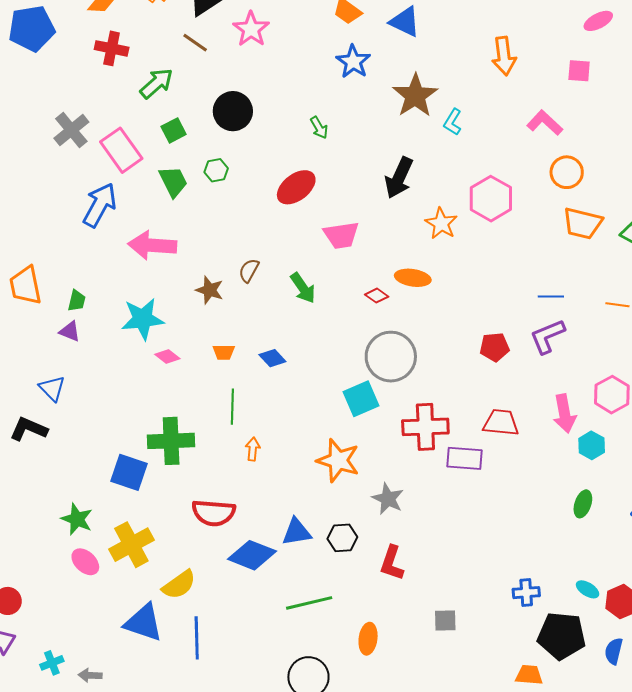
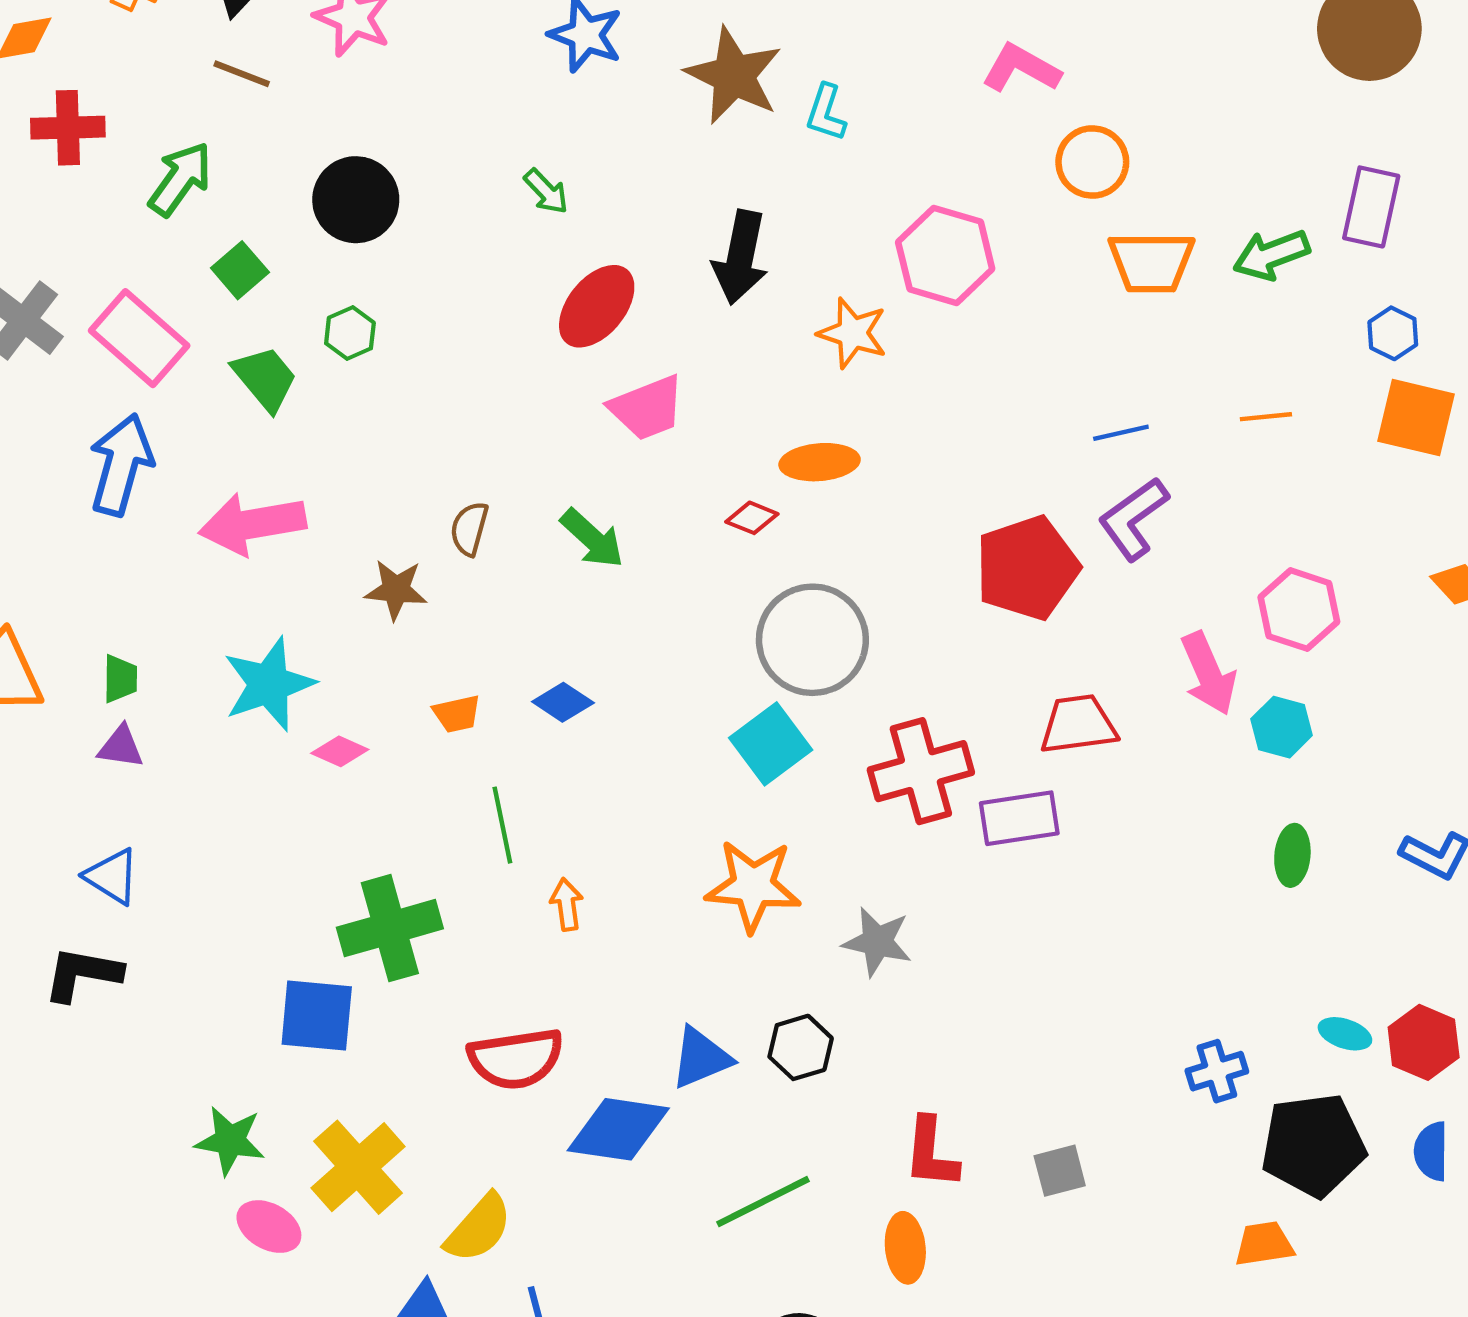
red ellipse: (296, 187) -> (597, 306), moved
red pentagon: (495, 347) -> (1027, 568), size x1.6
red L-shape: (392, 563) -> (931, 1153), moved

